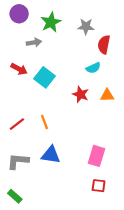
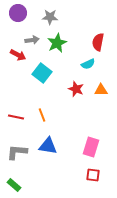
green star: (51, 22) -> (57, 43), moved
gray star: (86, 26) -> (50, 17), moved
red arrow: (19, 69) -> (18, 55), moved
red line: (17, 124) -> (16, 117), turned 49

